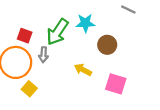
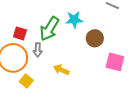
yellow arrow: (83, 70) -> (61, 70), moved
pink square: (116, 84) -> (115, 62), moved

